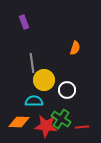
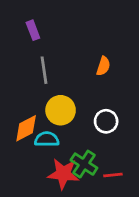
gray line: (32, 63) -> (44, 70), moved
white circle: (67, 90) -> (106, 121), moved
orange diamond: (19, 122) -> (26, 128), moved, turned -30

